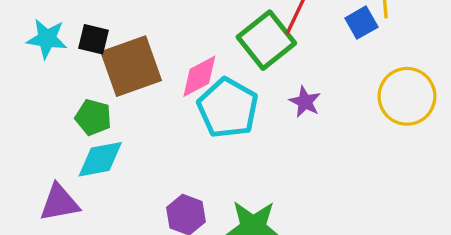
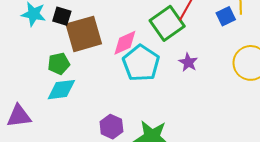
green pentagon: (93, 117) -> (59, 64), turned -30
purple triangle: (59, 203) -> (19, 116), moved

